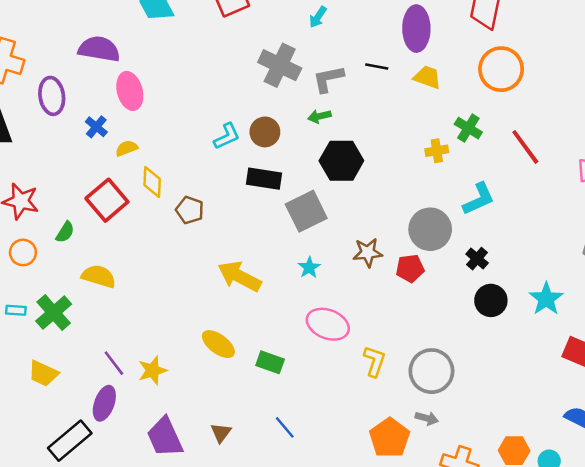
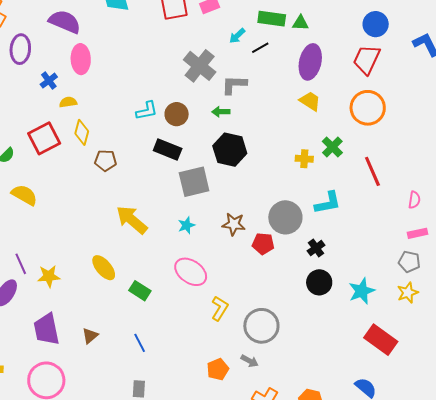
black line: (377, 67) -> (260, 48), moved, turned -54
brown pentagon: (190, 210) -> (105, 160), turned -30
orange pentagon: (390, 438) -> (218, 369), size x0.7

